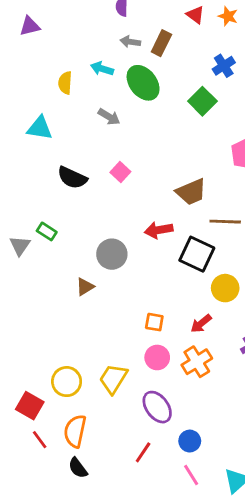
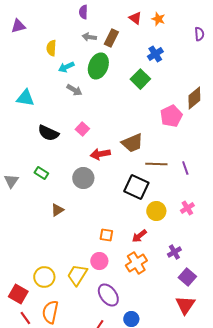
cyan arrow: (102, 69) -> (66, 67), moved, turned -42
yellow semicircle: (65, 83) -> (51, 48), moved
green ellipse: (143, 83) -> (98, 66), turned 60
red arrow: (159, 230) -> (100, 154), moved
green rectangle: (47, 231) -> (41, 173), moved
gray circle: (112, 254) -> (83, 178), moved
pink circle: (157, 357) -> (99, 261), moved

